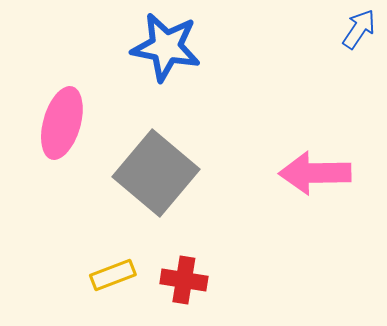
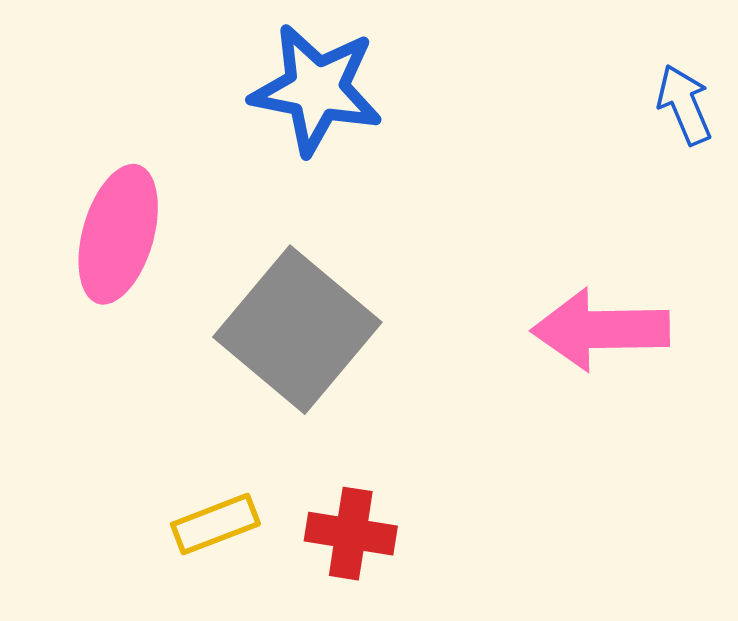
blue arrow: (359, 29) -> (684, 105), moved, turned -57

